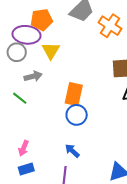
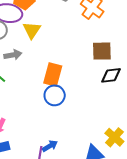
blue arrow: (72, 151) -> (50, 146), moved, turned 105

